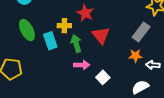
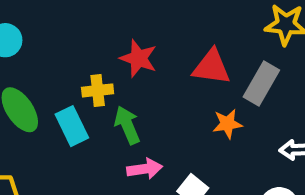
red triangle: (101, 35) -> (211, 67), moved, turned -36
orange star: (135, 56) -> (227, 124), moved

